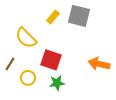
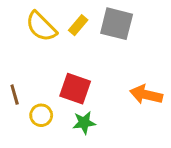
yellow semicircle: (26, 38) -> (41, 27), moved
brown line: (10, 64) -> (15, 95), turned -48

